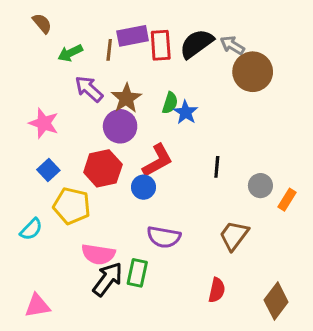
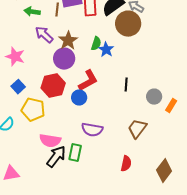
green arrow: (70, 53) -> (32, 12), turned 35
brown circle: (253, 72) -> (128, 24), moved

